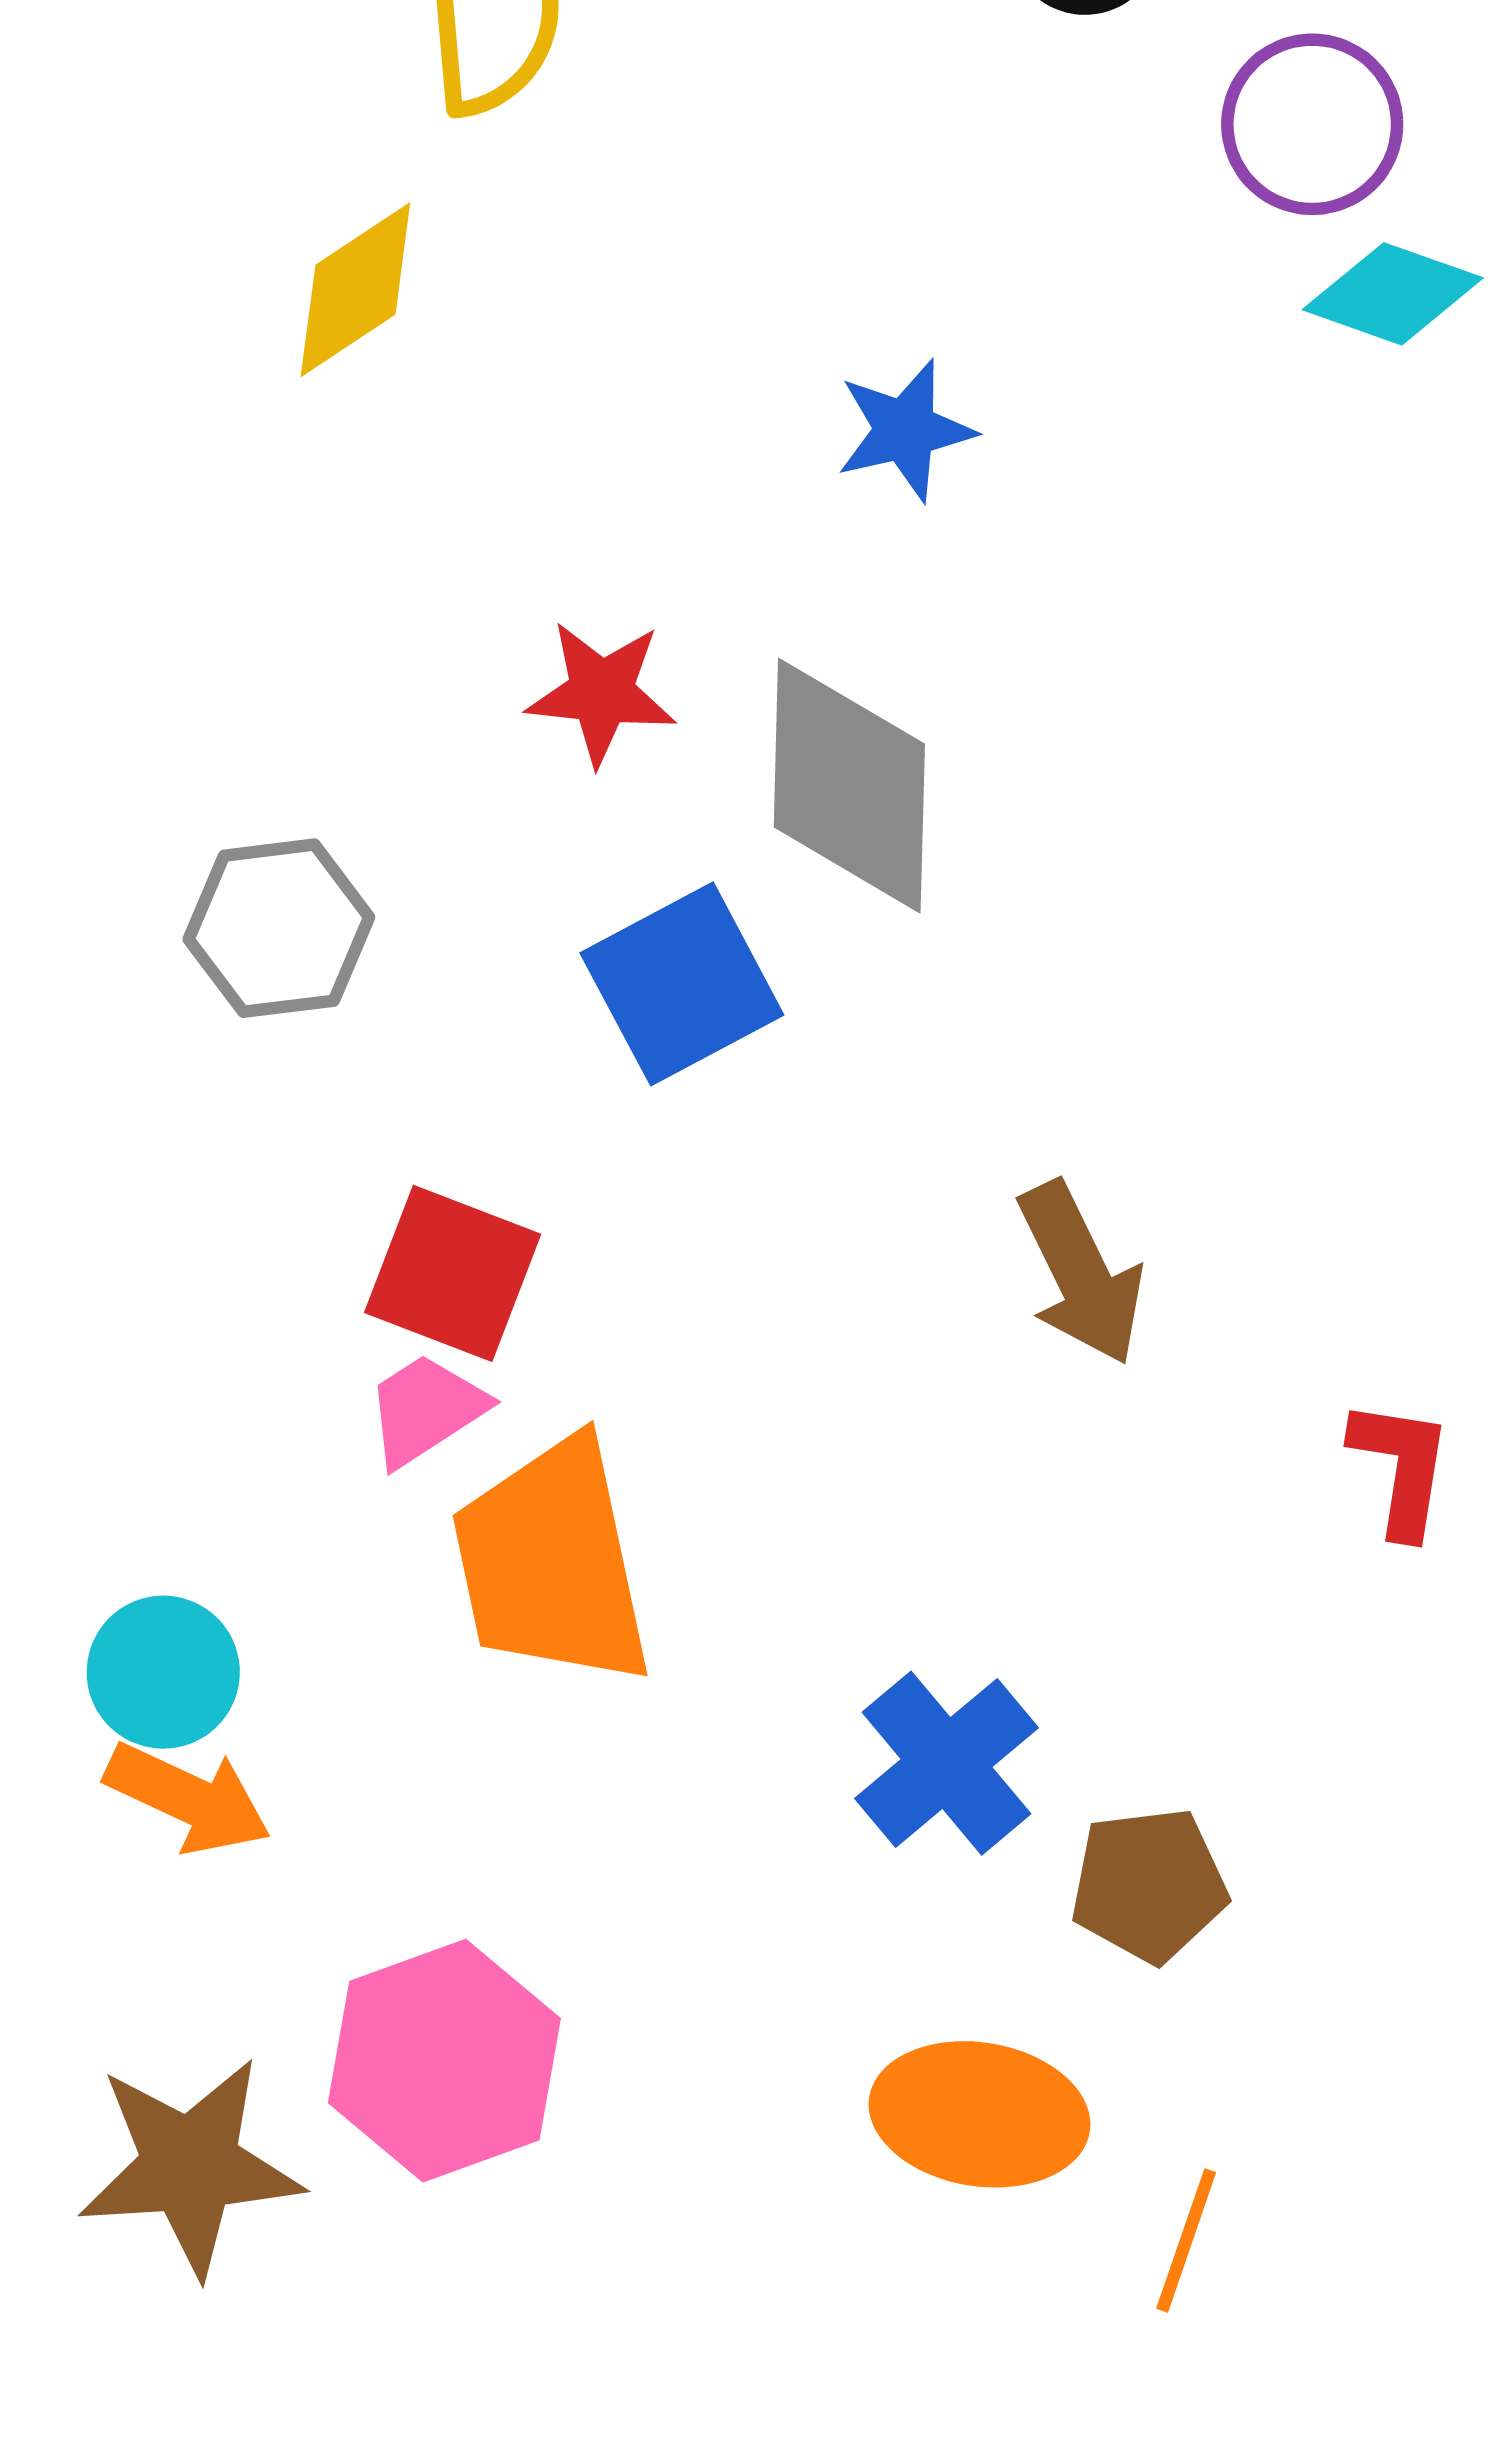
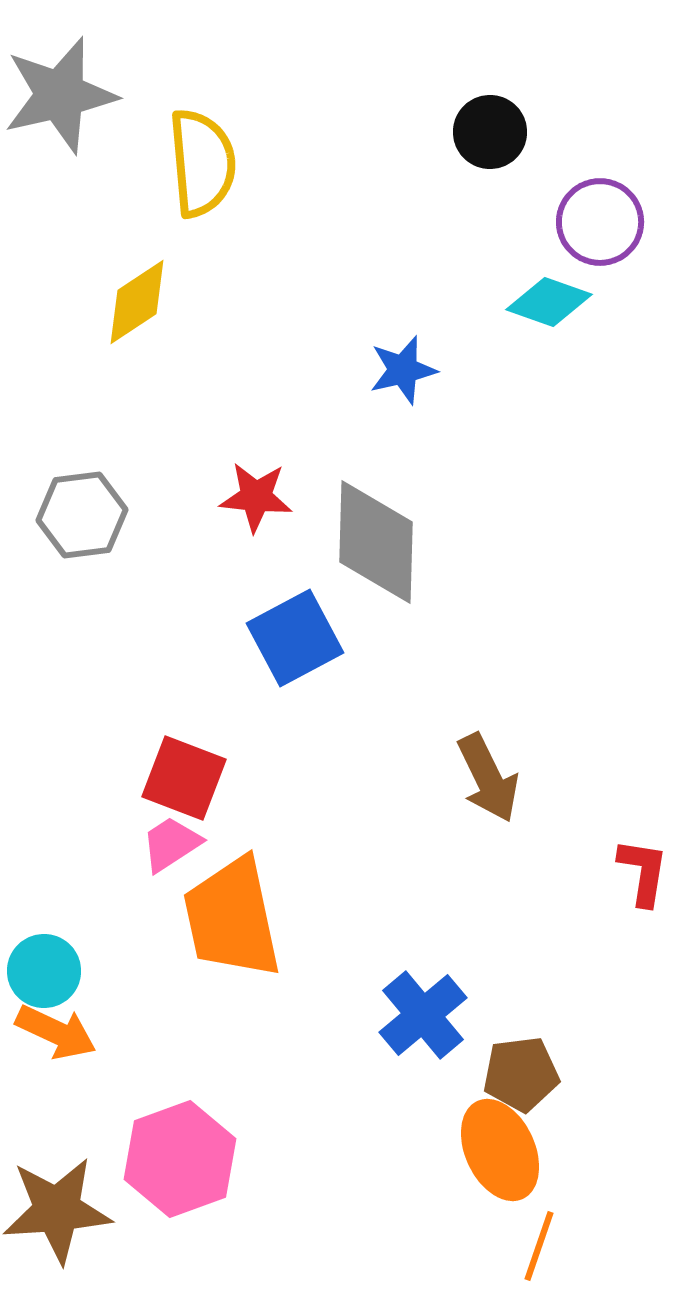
cyan diamond: (1393, 294) -> (549, 302), moved
gray hexagon: (279, 928) -> (82, 515), moved
orange ellipse: (980, 2114) -> (500, 1150), moved, turned 56

